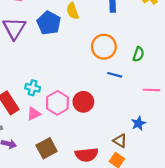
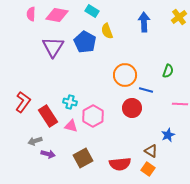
orange circle: (104, 47) -> (125, 75), moved
red circle: (83, 102) -> (132, 108), moved
pink triangle: (34, 114) -> (71, 126), turned 40

